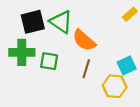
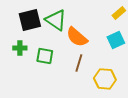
green cross: (22, 52) -> (20, 48), size x0.6
cyan square: (127, 65) -> (116, 40), moved

